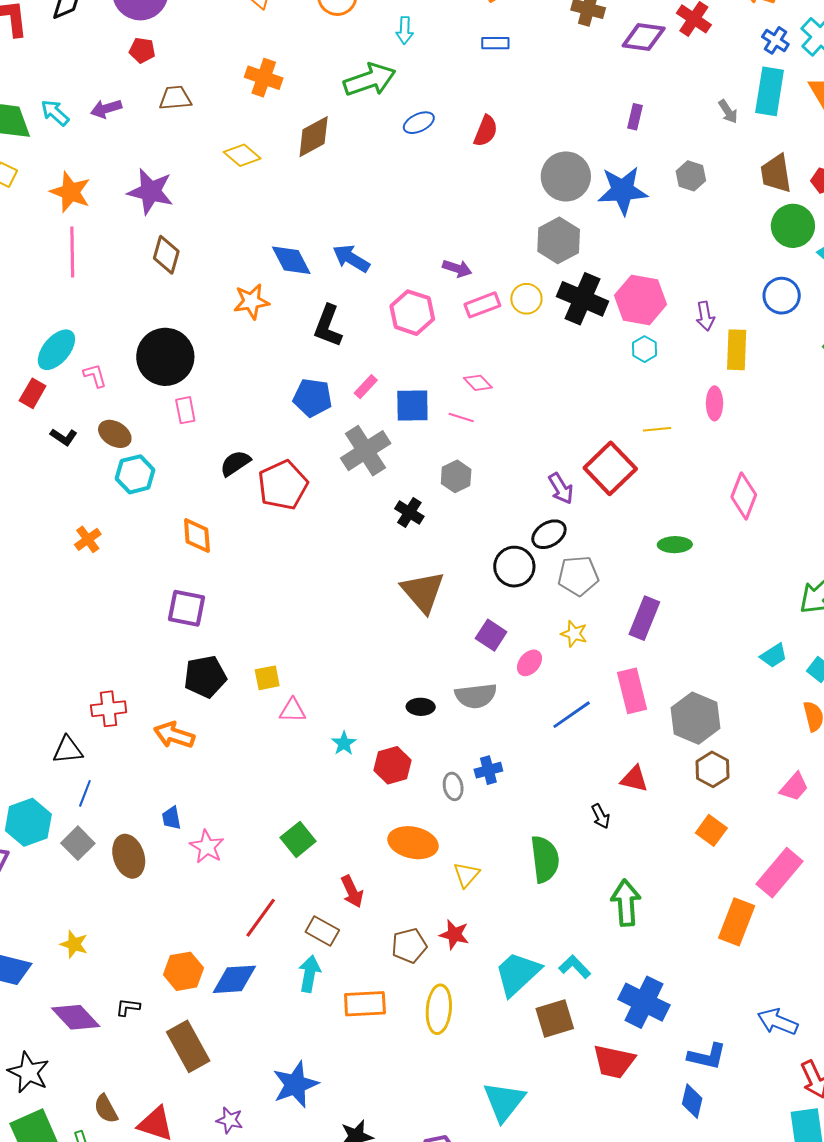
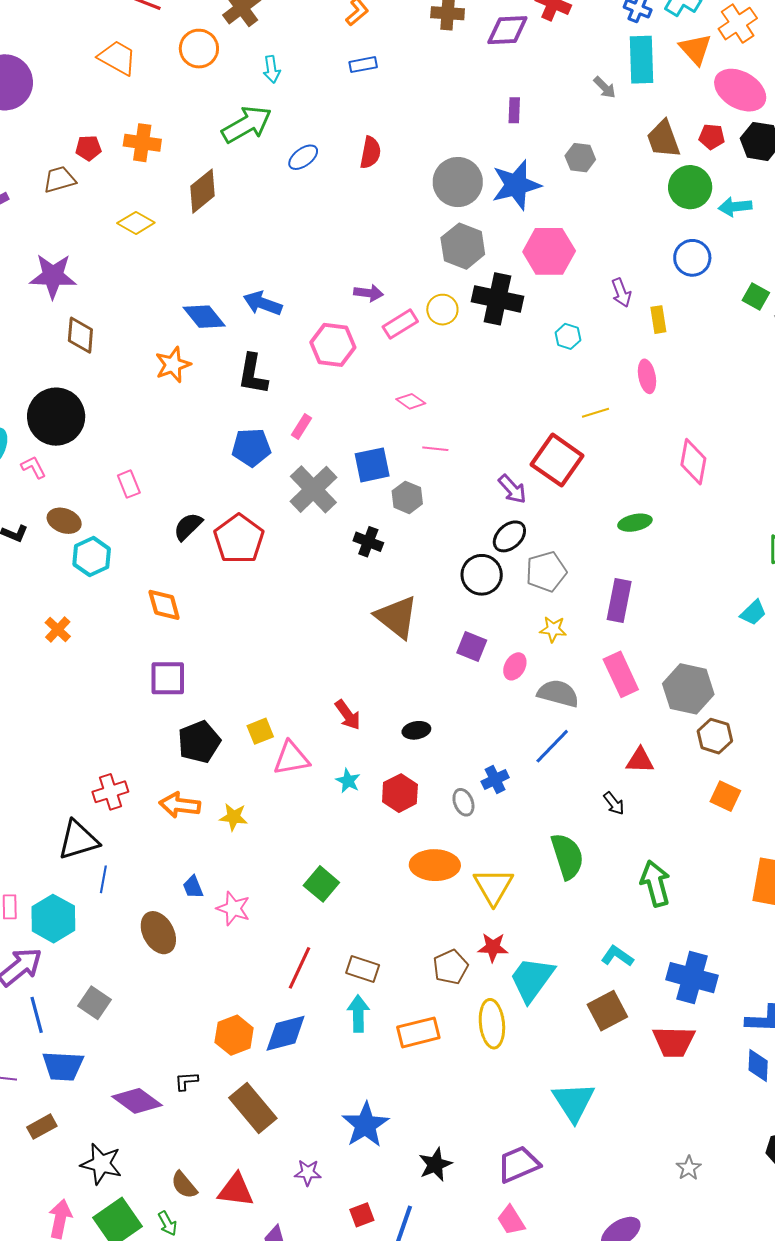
red pentagon: (142, 50) -> (88, 148), moved
pink hexagon: (640, 300) -> (549, 251), moved
yellow rectangle: (737, 350) -> (658, 320), size x0.7
black circle: (165, 357) -> (56, 417), moved
blue square: (412, 406) -> (372, 465), moved
pink line: (461, 418) -> (435, 449), moved
gray semicircle: (476, 696) -> (558, 693), moved, turned -147
pink triangle: (293, 710) -> (291, 758), size x1.4
blue line: (572, 715) -> (552, 746), moved
black triangle: (68, 750) -> (78, 840), size x1.4
gray square: (78, 843) -> (94, 1003), moved
yellow triangle: (466, 875) -> (493, 886), size x1.5
red arrow: (352, 892) -> (348, 715), moved
yellow star: (74, 944) -> (234, 817), moved
cyan trapezoid: (518, 974) -> (532, 979), moved

